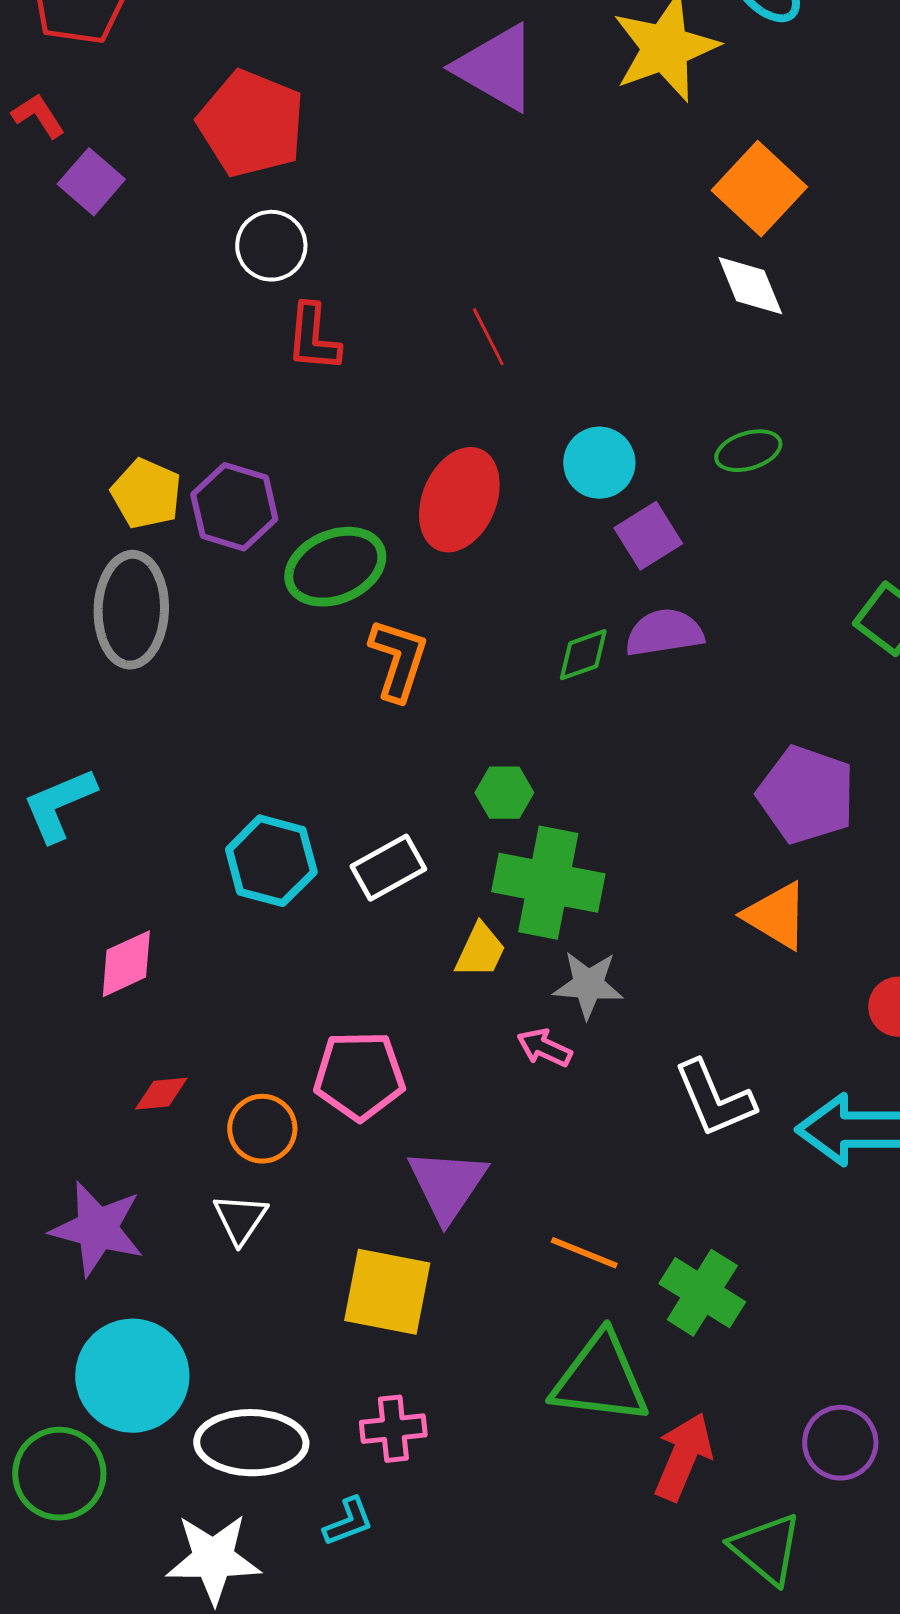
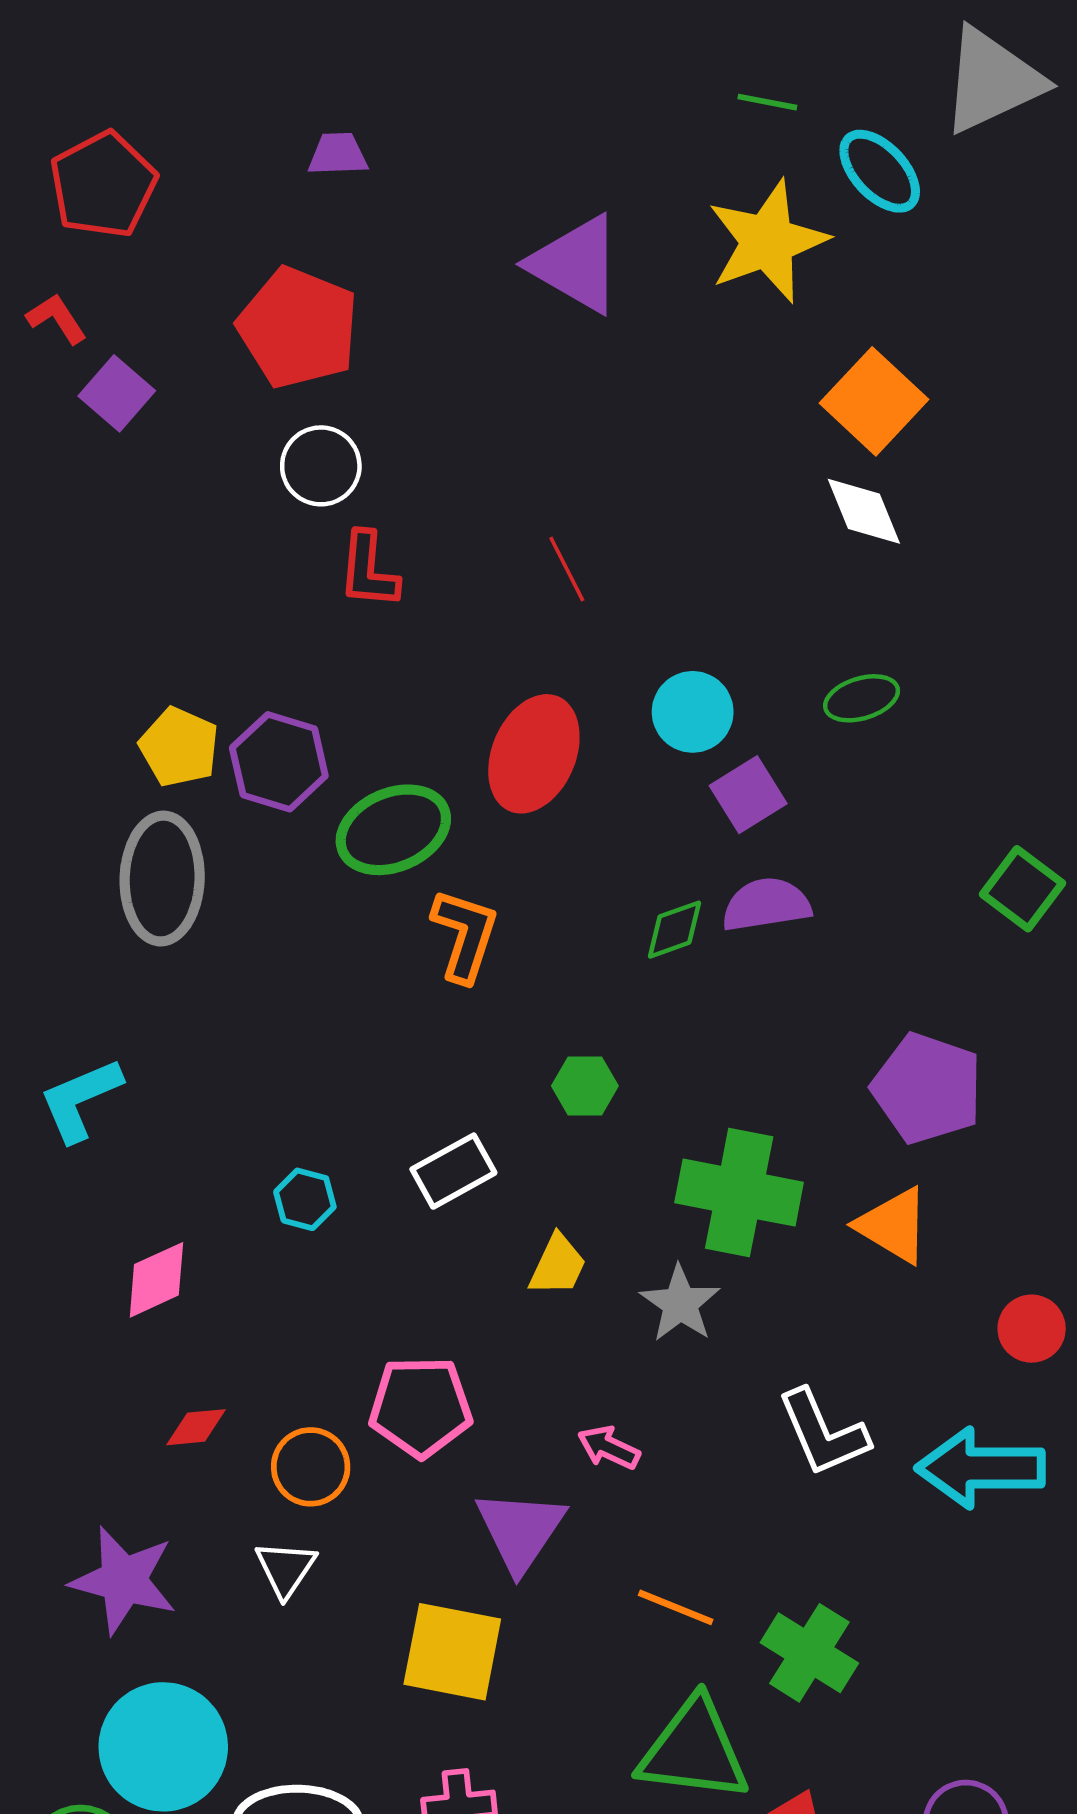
cyan hexagon: (271, 861) -> (305, 1199), moved, size x0.6
green cross: (548, 883) -> (739, 1193), moved
gray star: (588, 985) -> (680, 1304), turned 30
pink arrow: (544, 1048) -> (609, 1448), moved

